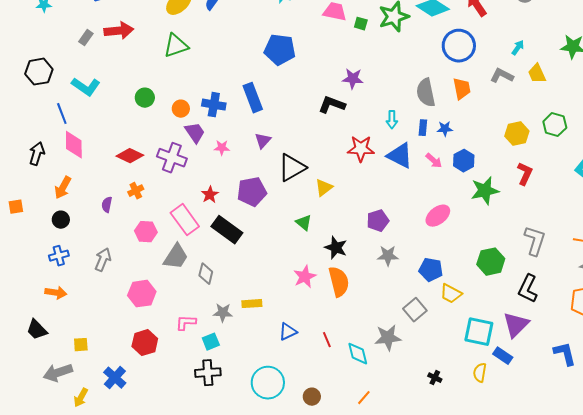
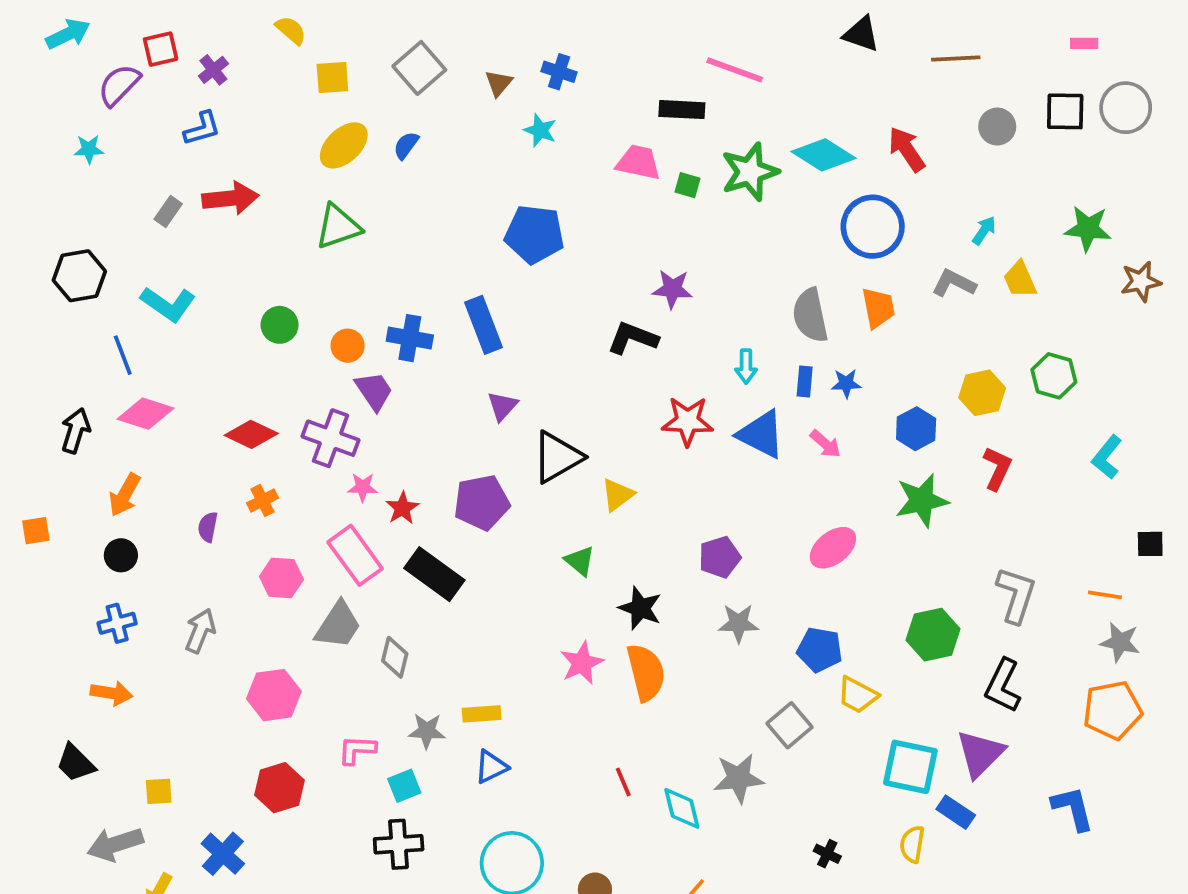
pink diamond: (74, 145) -> (145, 414), turned -72
pink star: (222, 148) -> (363, 487), moved
blue hexagon: (464, 161) -> (916, 429), moved
blue triangle: (288, 332) -> (491, 767), moved

